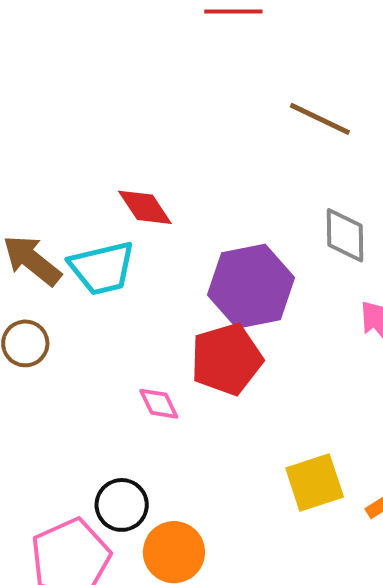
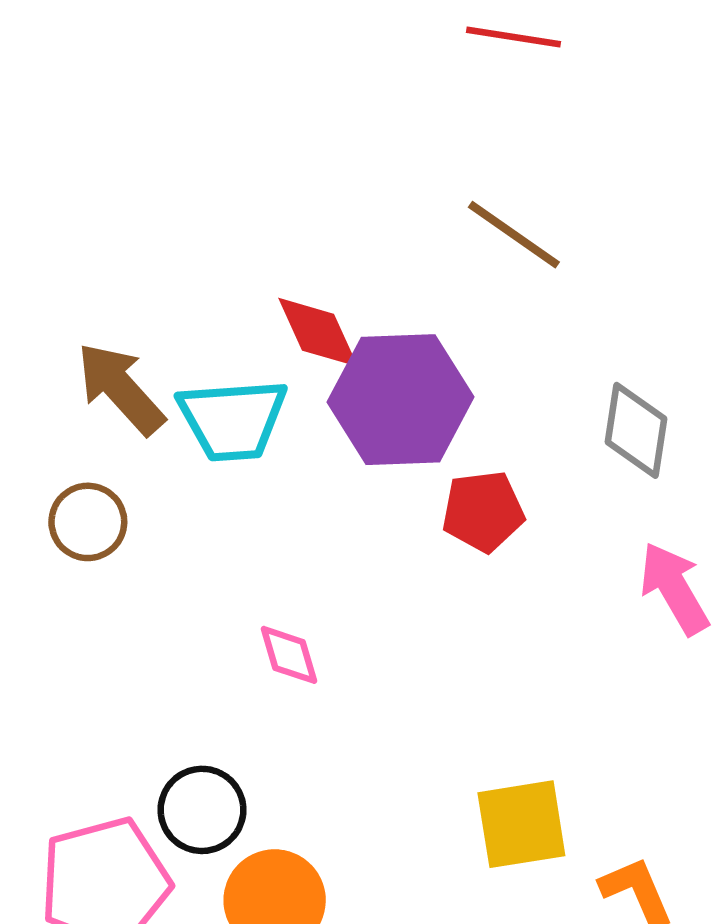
brown line: (320, 119) -> (514, 235), moved
purple hexagon: (251, 286) -> (401, 400), moved
red pentagon: (226, 359) -> (483, 511), moved, size x0.7

